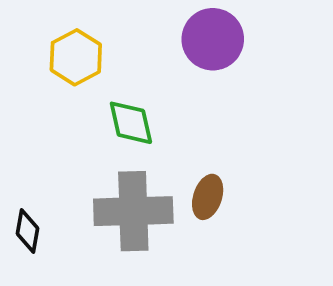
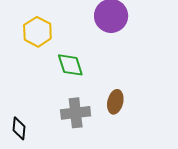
gray cross: (133, 211) -> (76, 113), size x0.7

